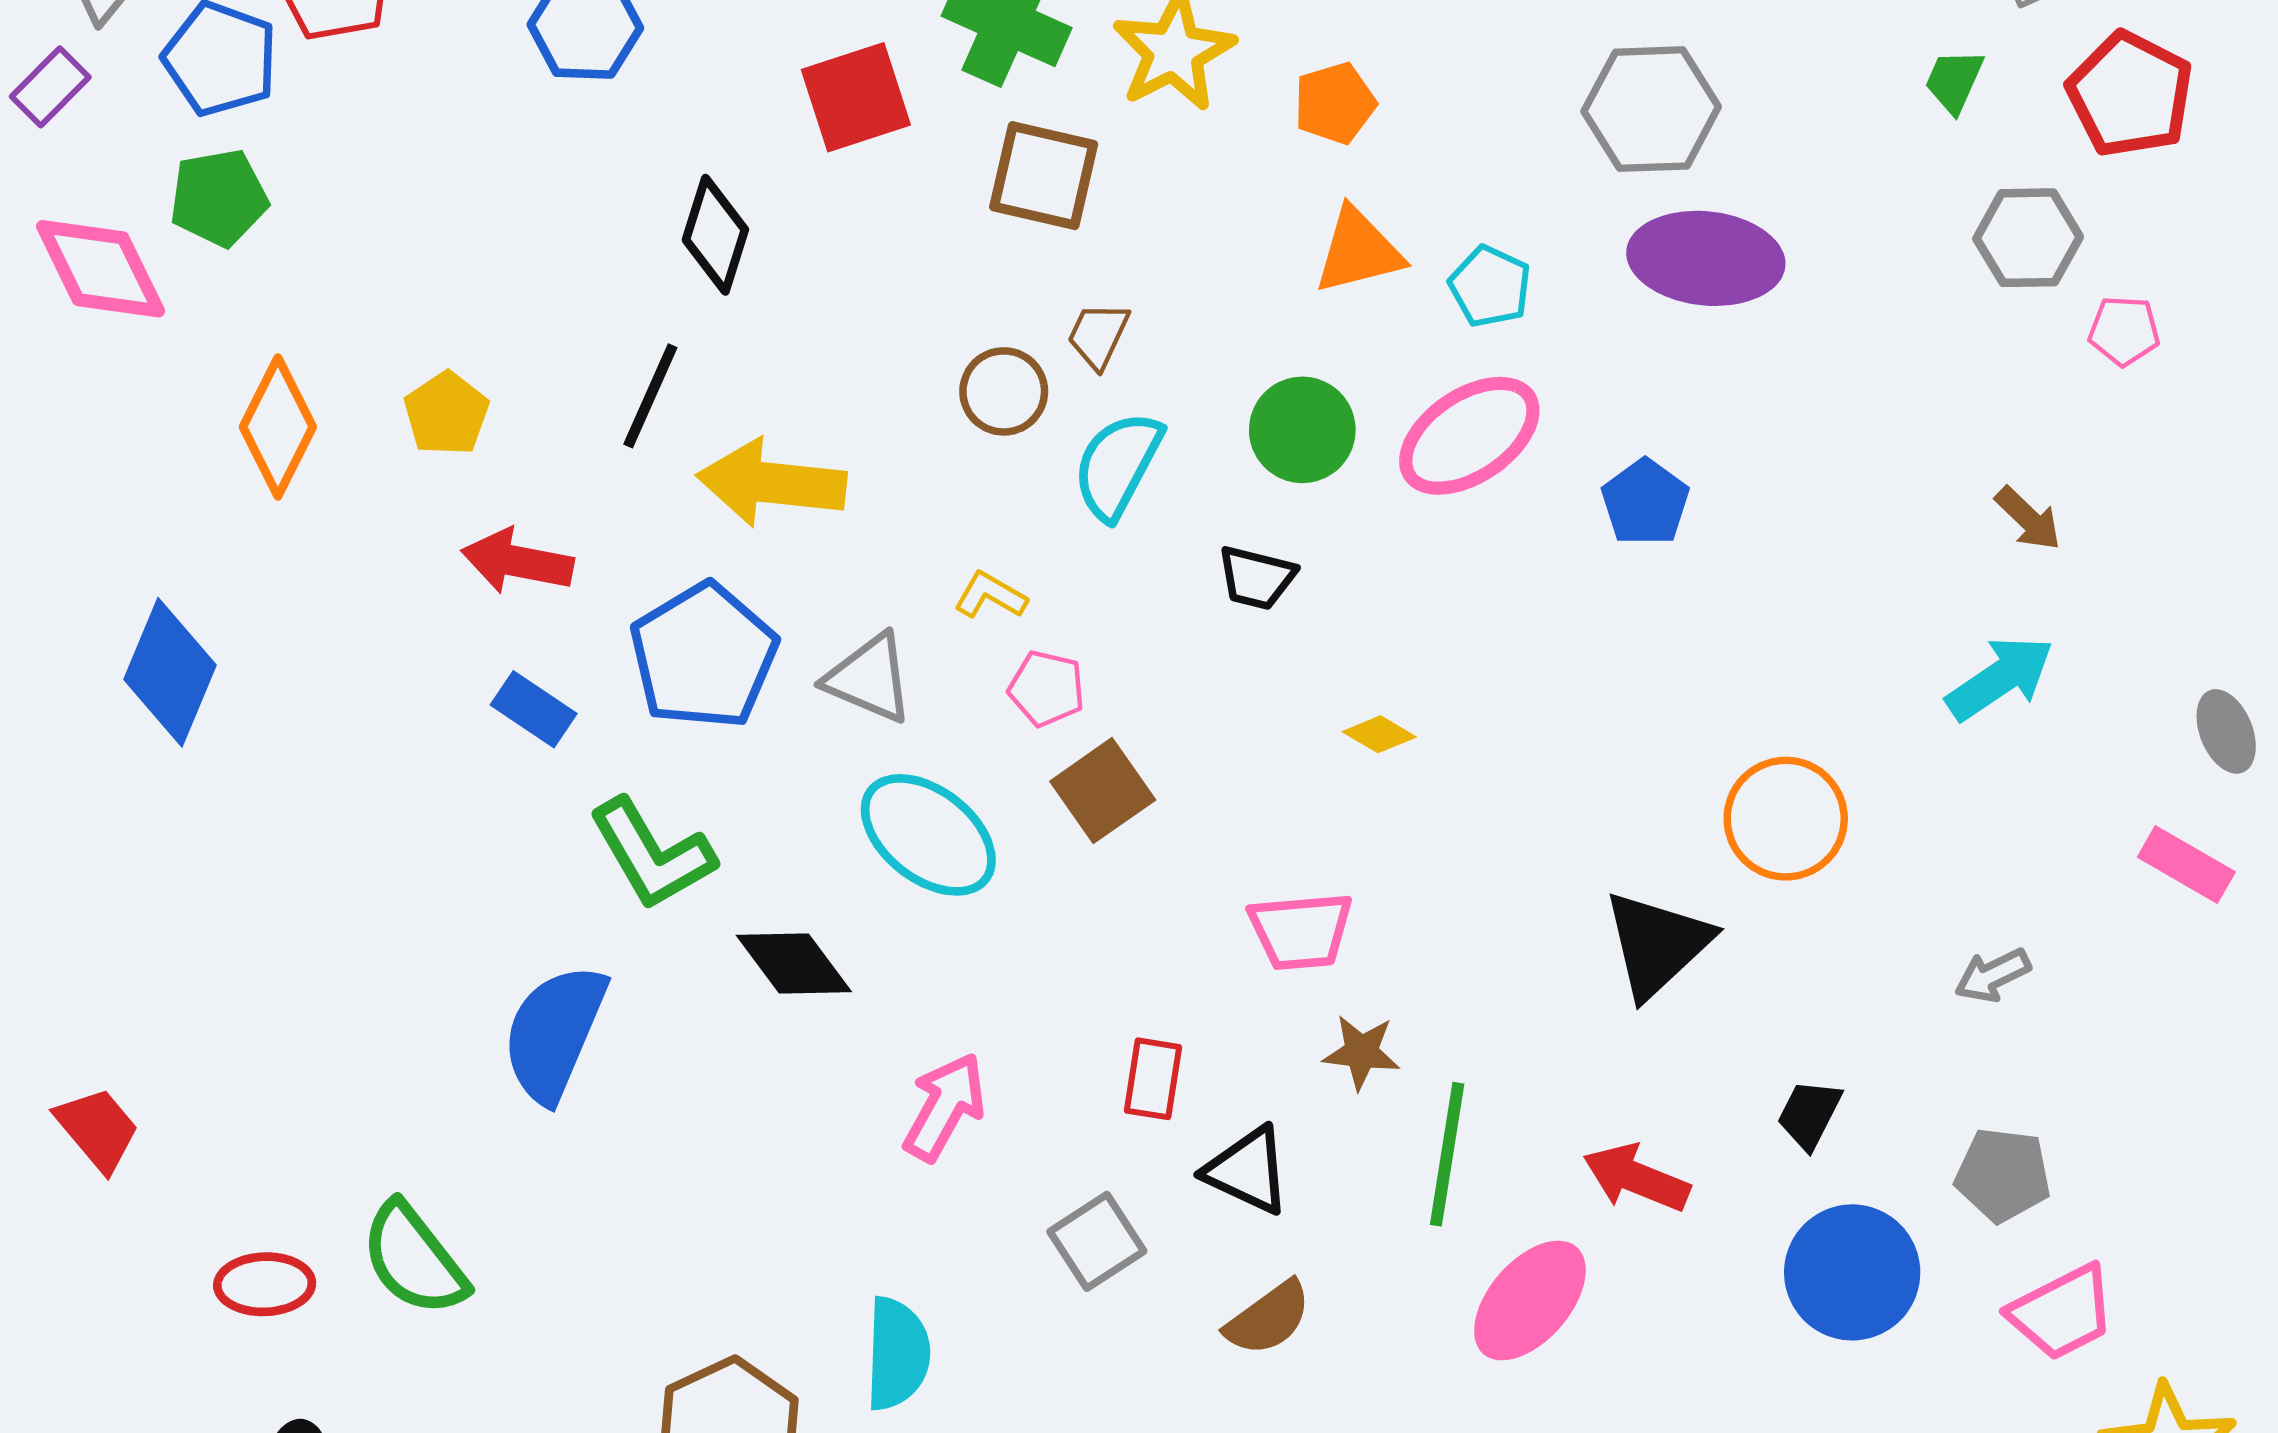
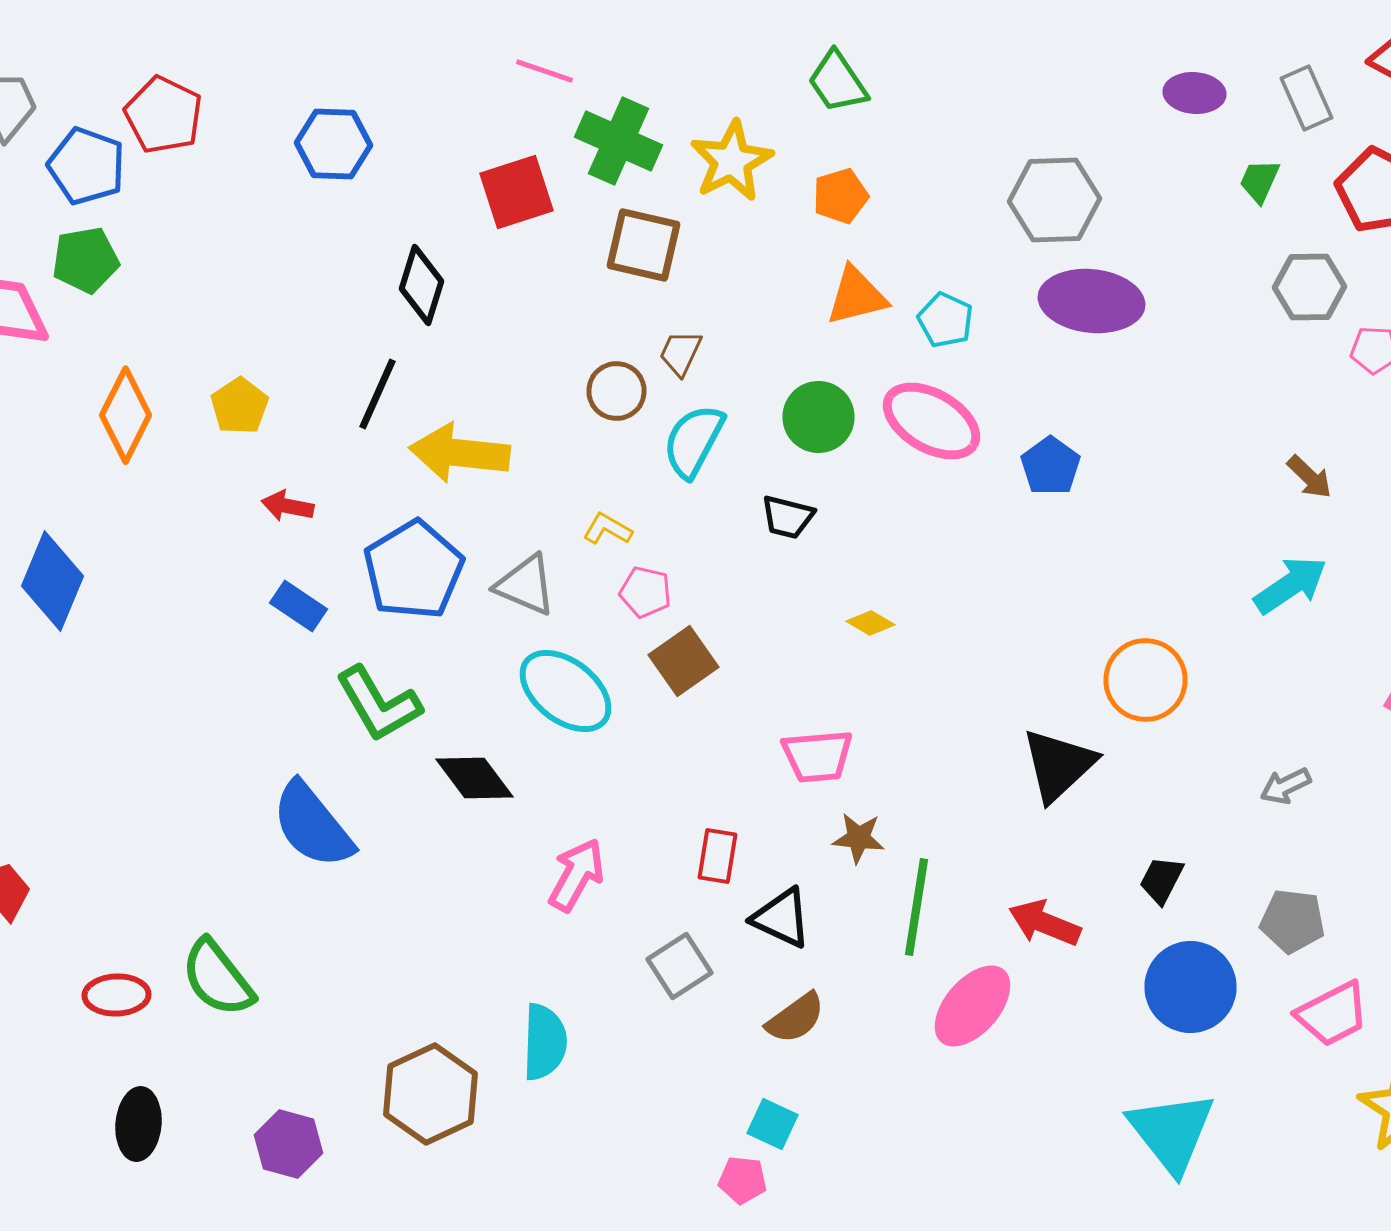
pink ellipse: (1469, 436) -> (932, 421), turned 64
red arrow: (517, 561) -> (288, 506), size x0.7
blue semicircle: (554, 1033) -> (312, 825), turned -62

